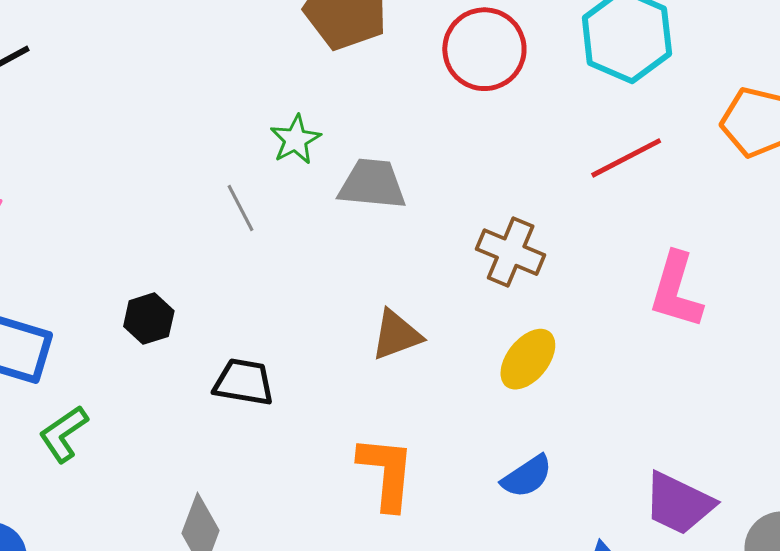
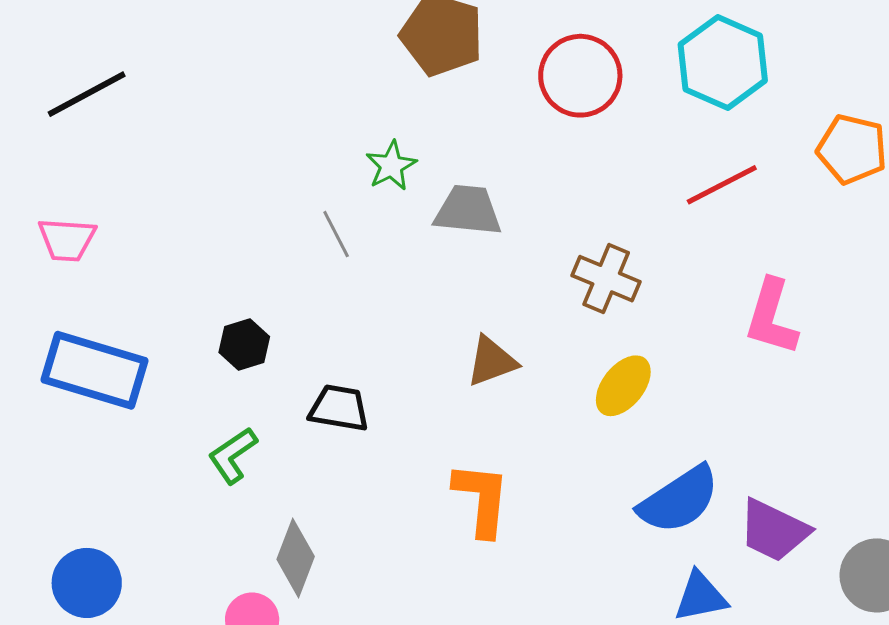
green L-shape: (64, 434) -> (233, 455), moved
blue semicircle: (527, 476) -> (679, 500), moved, size x1.6

